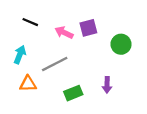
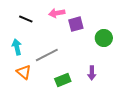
pink arrow: (64, 33) -> (57, 13), moved, turned -35
cyan arrow: (20, 55) -> (17, 47), turned -35
orange triangle: (28, 84) -> (24, 72), turned 42

